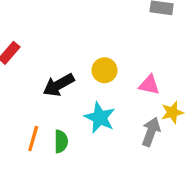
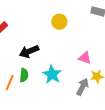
yellow circle: (104, 70) -> (59, 22), moved
green semicircle: (61, 141) -> (24, 75), moved

